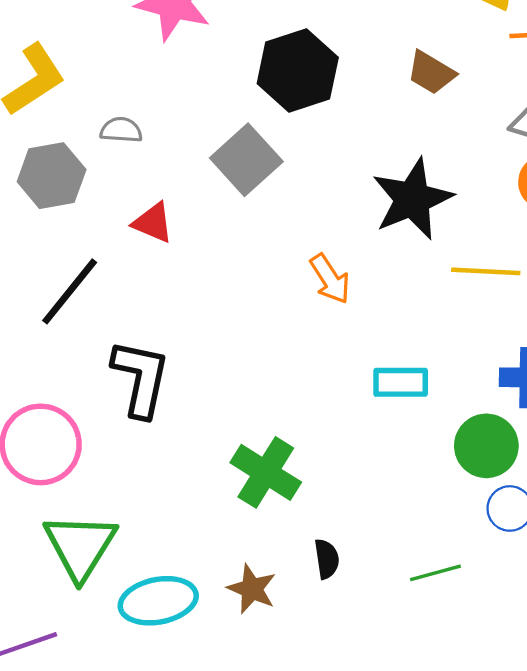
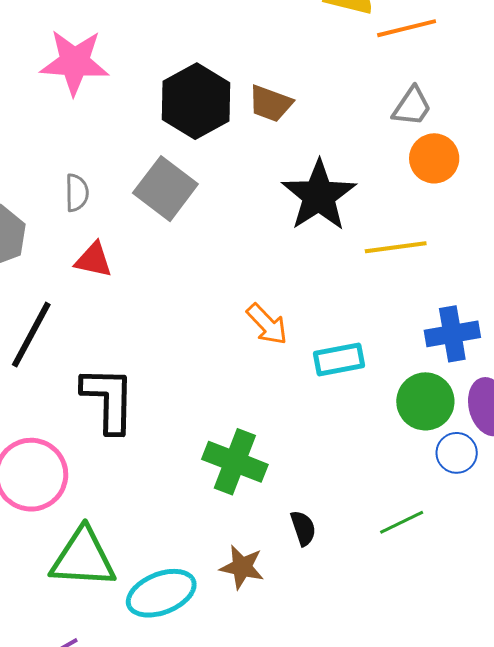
brown trapezoid: (431, 73) -> (270, 103), moved
gray semicircle: (121, 130) -> (77, 193), moved, turned 96
orange arrow: (330, 279) -> (267, 324), moved
green triangle: (80, 546) -> (83, 558), turned -48

